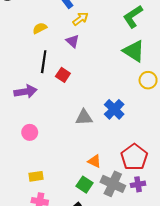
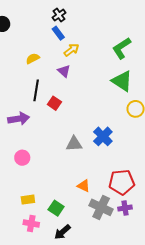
red pentagon: (134, 157) -> (122, 182), turned 30
green square: (85, 185) -> (56, 208), moved

